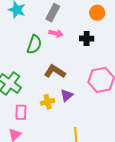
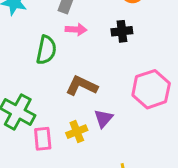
pink rectangle: (21, 112) -> (43, 139), moved

